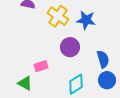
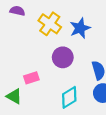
blue star: (86, 20) -> (80, 28), turned -30

